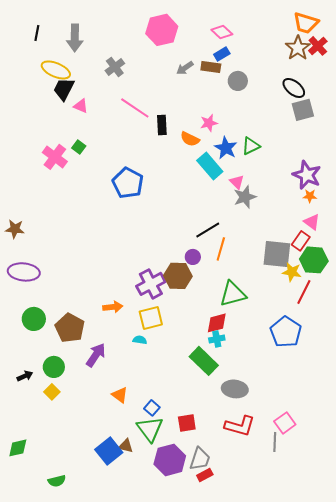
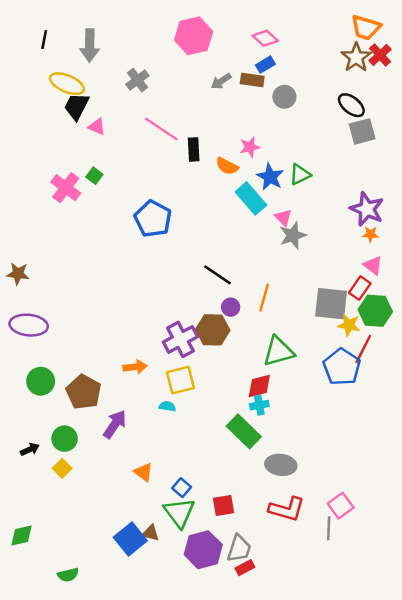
black line: (208, 230) -> (218, 275), moved, turned 65
blue pentagon: (286, 332) -> (342, 367), moved

